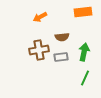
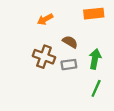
brown semicircle: (62, 37) -> (70, 42), turned -144
brown cross: (39, 50) -> (44, 57), turned 30

